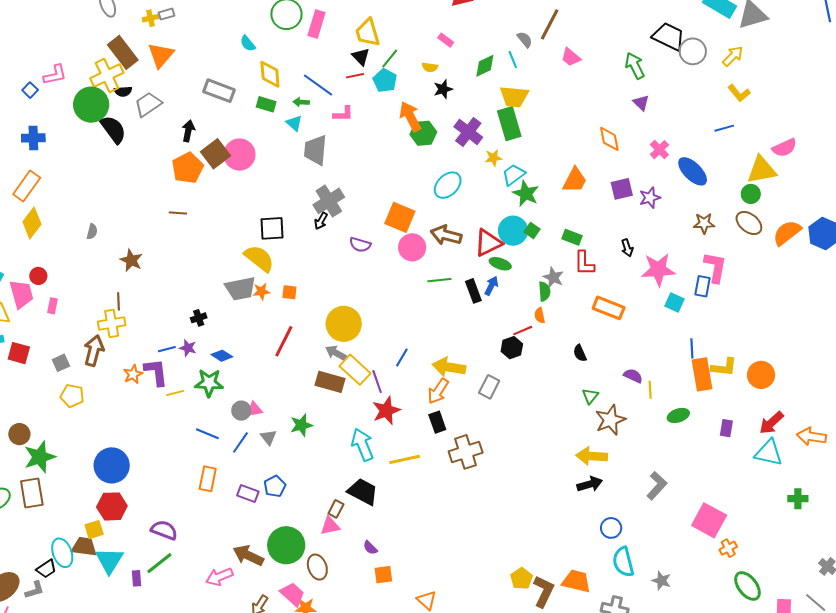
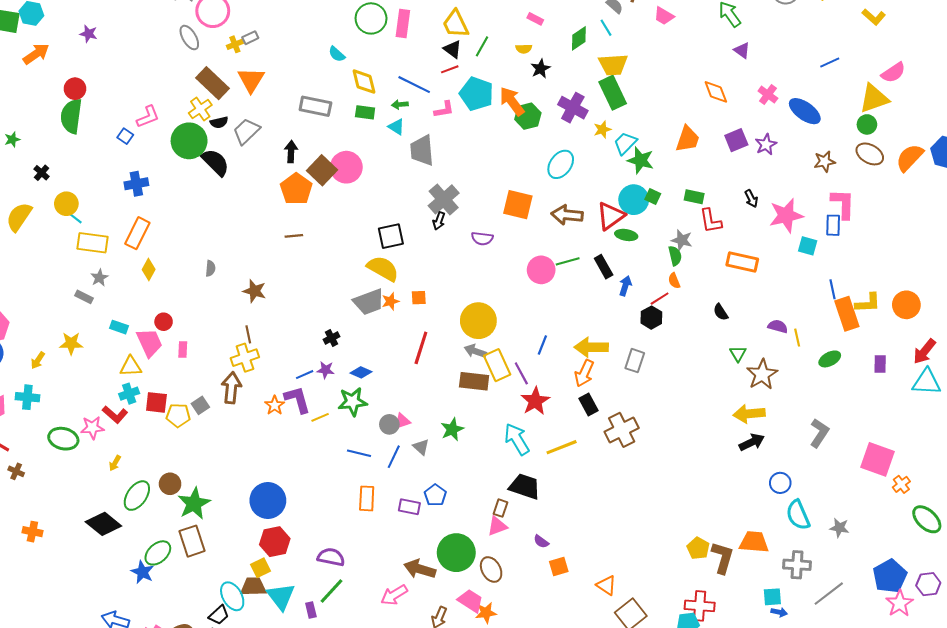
yellow cross: (107, 75) -> (200, 109), size x0.7
cyan pentagon: (385, 81) -> (477, 94), moved, size x1.4
yellow L-shape: (739, 93) -> (874, 17), moved
yellow diamond: (32, 223) -> (149, 269), size x0.7
pink circle: (412, 247) -> (541, 270), moved
blue arrow: (491, 286) -> (625, 286), moved
yellow rectangle: (355, 370) -> (497, 365), turned 32
yellow pentagon: (72, 396) -> (178, 415), moved

